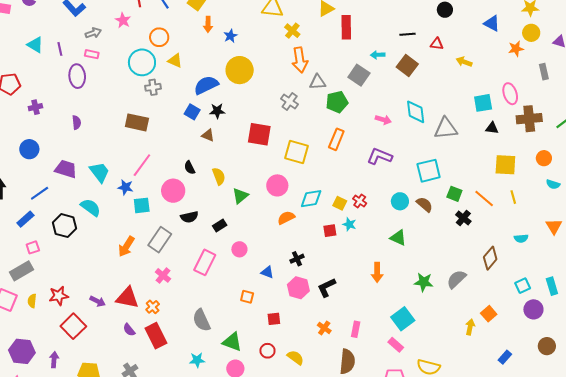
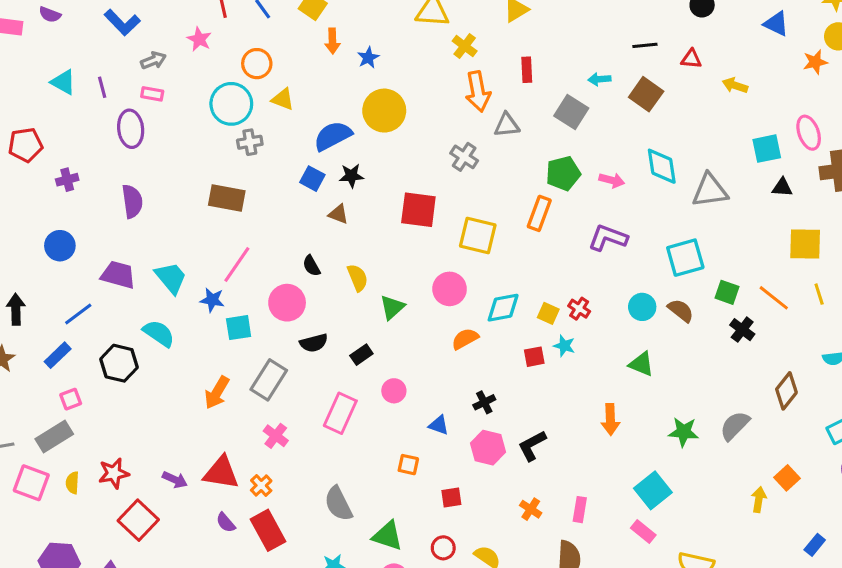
red rectangle: (346, 27) -> (527, 70), moved, size x0.7
green pentagon: (337, 102) -> (563, 173), moved
purple semicircle: (77, 122) -> (132, 201), size x1.5

